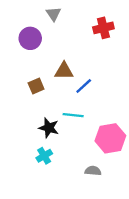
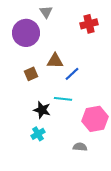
purple circle: (30, 38) -> (26, 33), size x1.4

